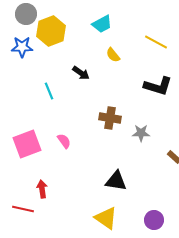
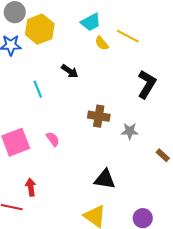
yellow line: (156, 42) -> (128, 36), moved
yellow semicircle: (113, 55) -> (102, 43), moved
black L-shape: (158, 86) -> (147, 84), turned -76

